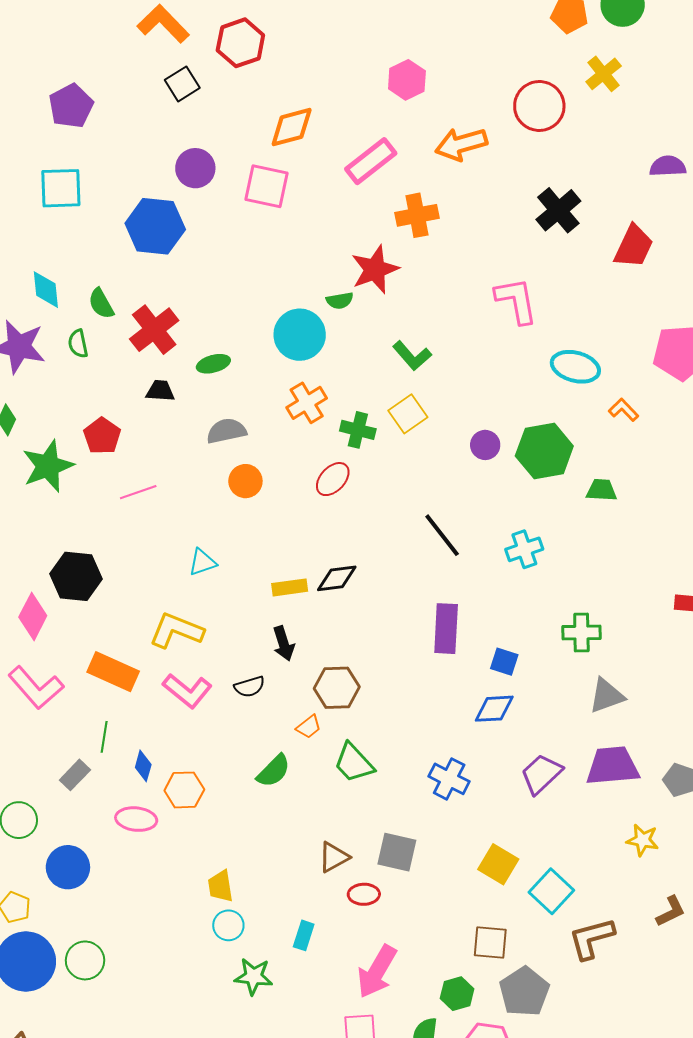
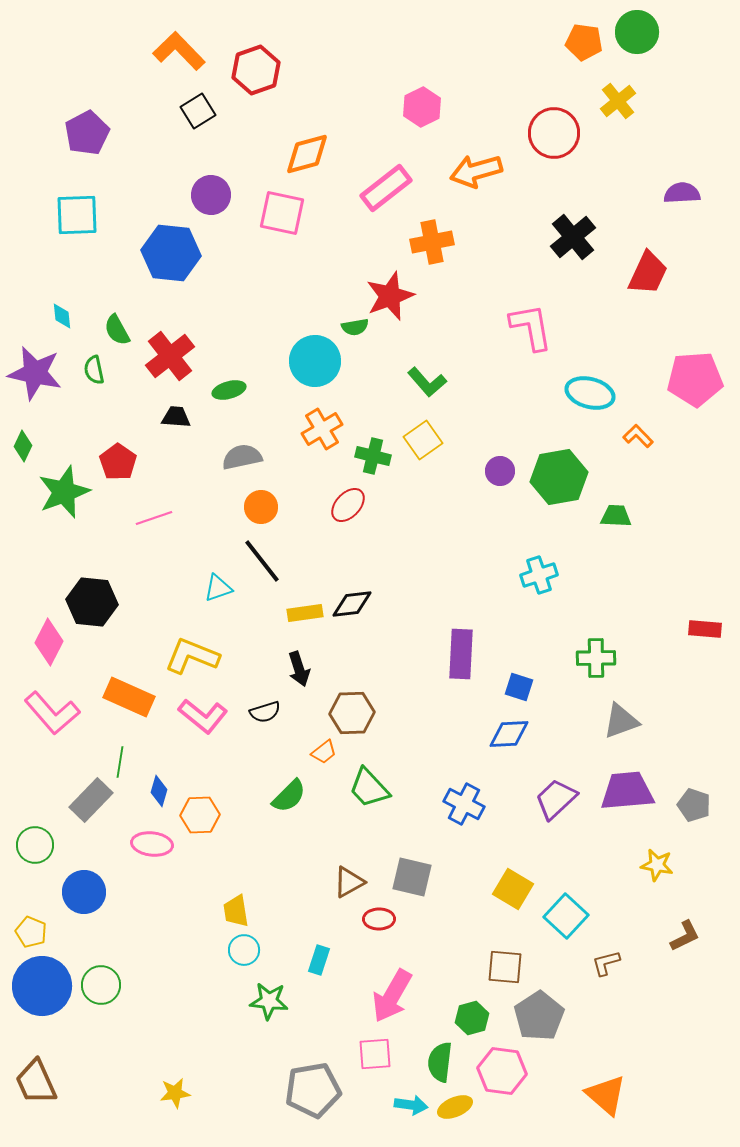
cyan diamond: (46, 290) -> (62, 316), size x0.7
black line: (442, 535) -> (262, 561), moved
gray rectangle: (75, 775) -> (91, 800), size x1.4
brown L-shape: (591, 938) -> (606, 963), size x0.6

